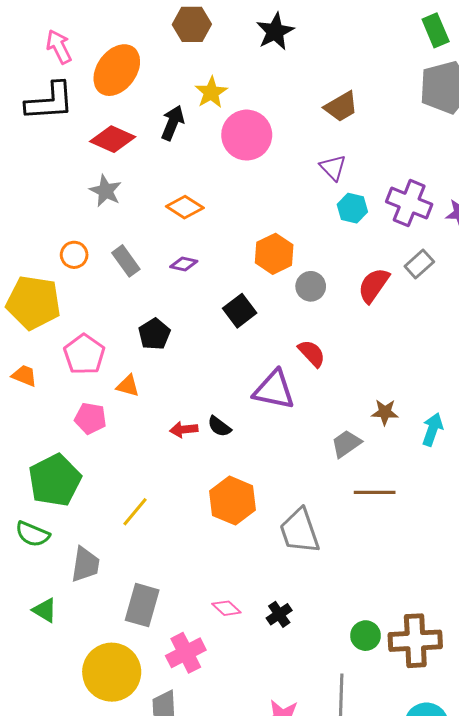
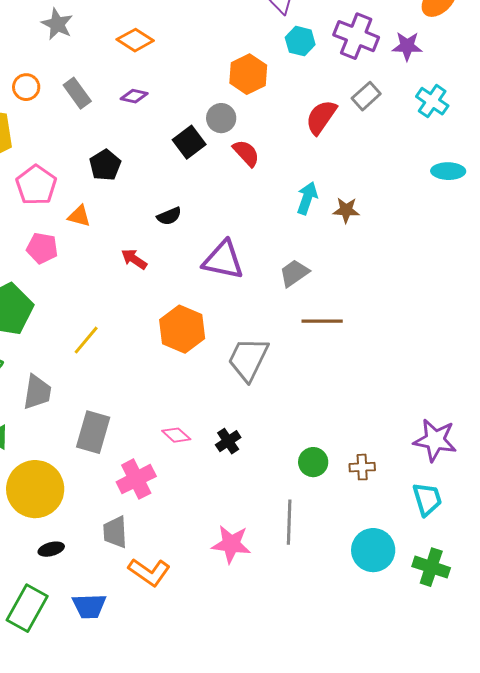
orange hexagon: (274, 254) -> (248, 74), moved
gray circle: (311, 286) -> (221, 118), moved
red semicircle: (312, 353) -> (246, 153), moved
purple triangle: (274, 390) -> (223, 260), moved
brown star: (385, 412) -> (346, 210), moved
black semicircle: (219, 426) -> (169, 216), moved, turned -60
red arrow: (184, 429) -> (134, 259), turned 40
cyan arrow: (433, 429) -> (307, 198), moved
gray trapezoid: (300, 531) -> (248, 359), turned 45
brown cross: (415, 641) -> (362, 467), size x0.5
yellow circle: (112, 672) -> (35, 489), moved

